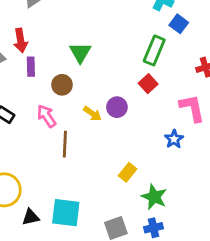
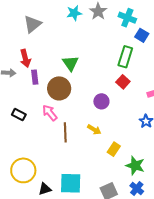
brown circle: (62, 85) -> (59, 88), size x1.5
yellow arrow: (92, 114) -> (94, 130), moved
blue cross: (154, 228) -> (137, 188), turned -32

